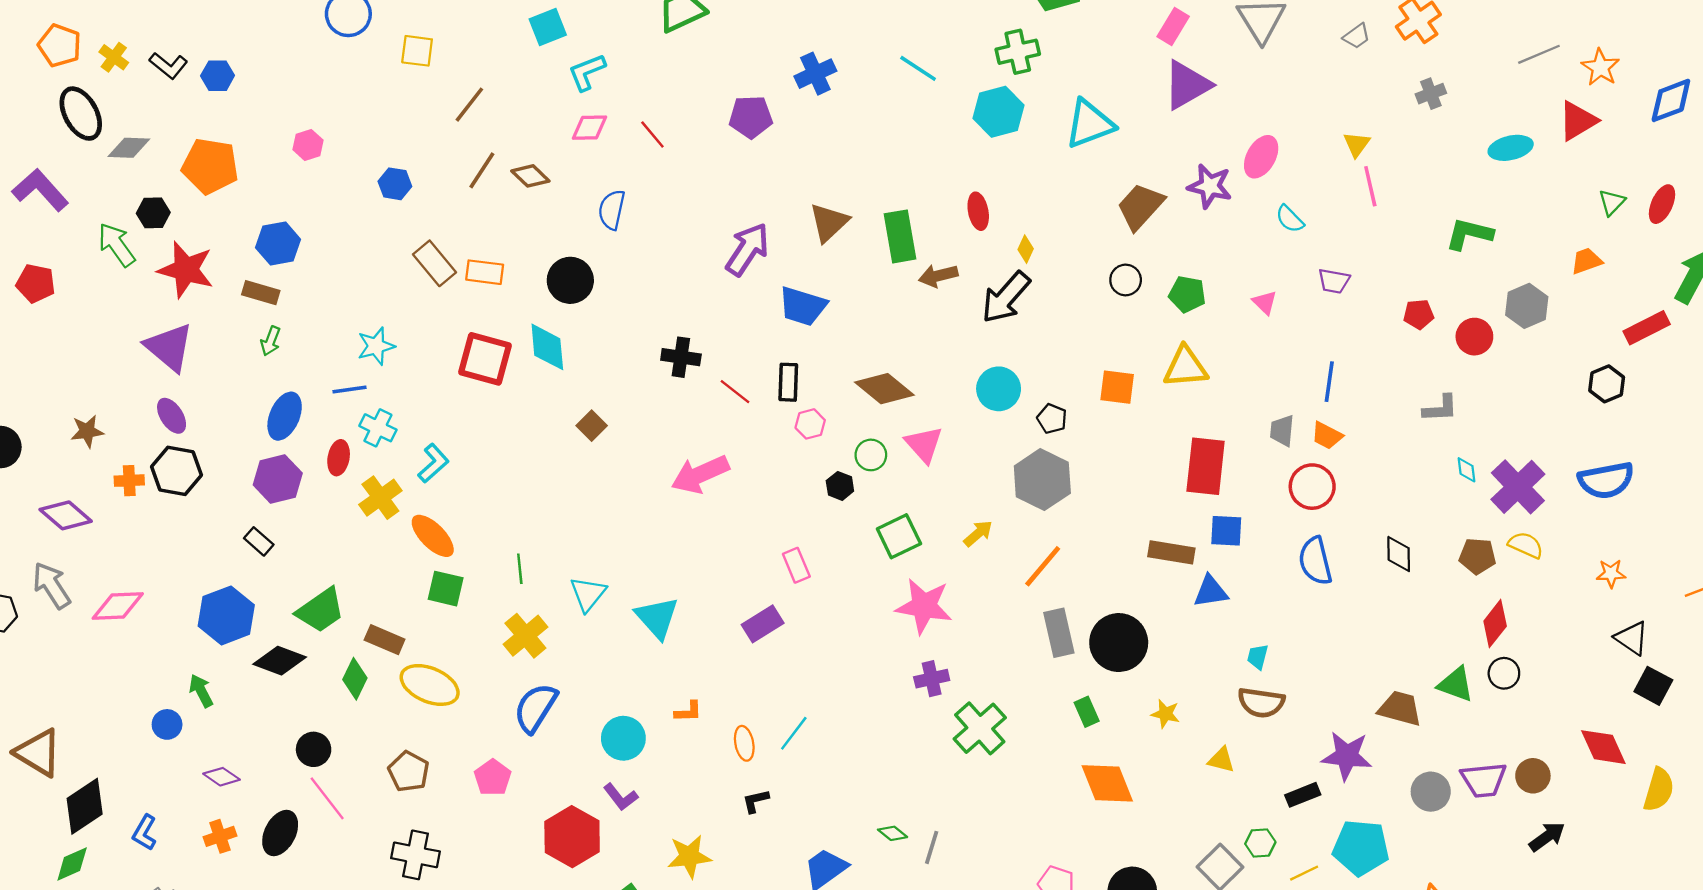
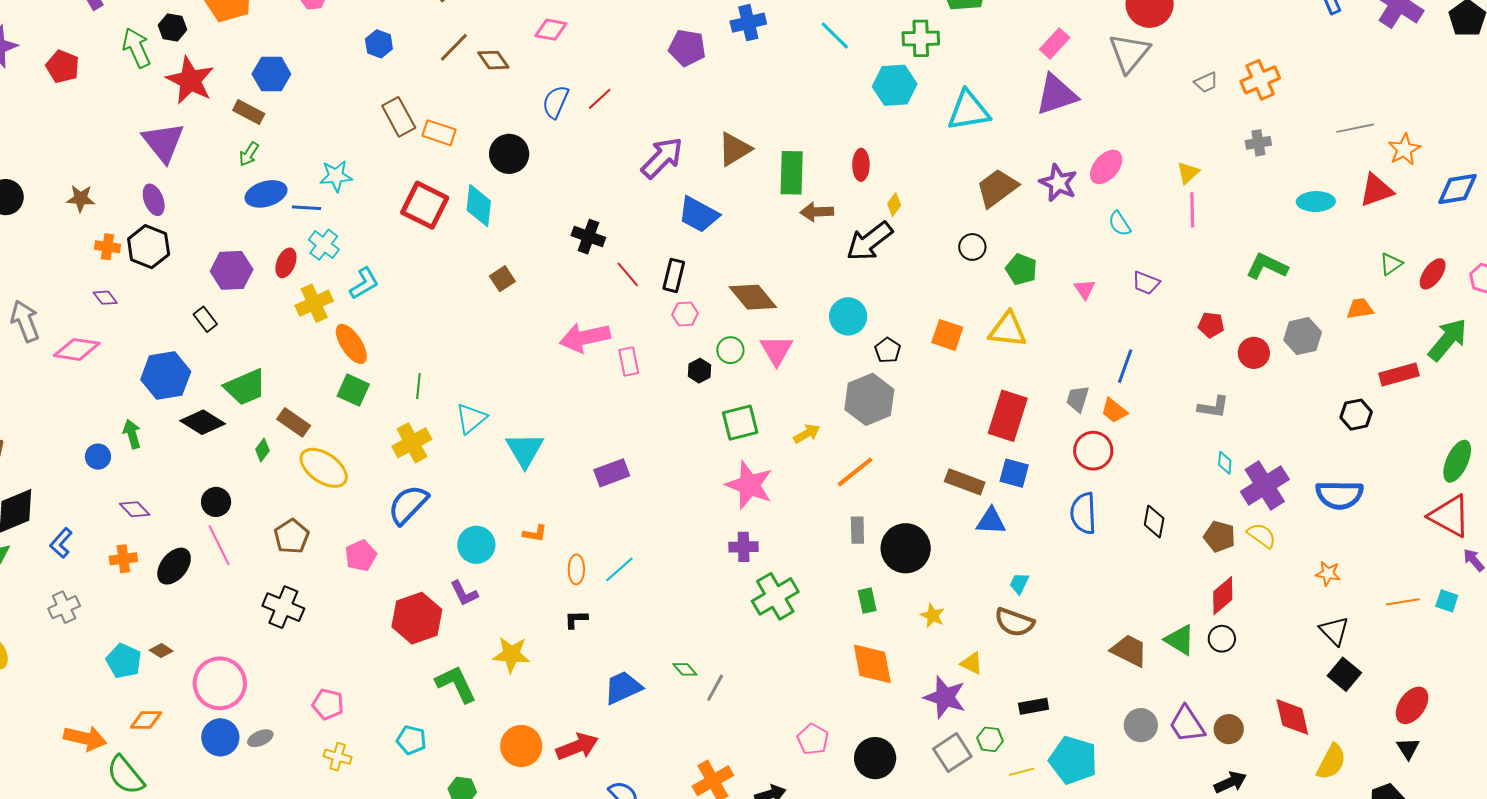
red line: (652, 134) -> (600, 99), moved, turned 76
blue ellipse: (285, 416) -> (266, 194), moved, turned 39
purple diamond: (66, 515) -> (105, 298), moved, size x0.6
pink rectangle: (796, 565) -> (629, 362), moved
gray rectangle: (1059, 633) -> (857, 530), size x0.7
green diamond: (355, 679) -> (262, 450), size x0.7
purple star: (1347, 756) -> (945, 697), moved
purple trapezoid: (1484, 780) -> (1187, 724), turned 51

